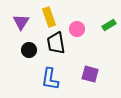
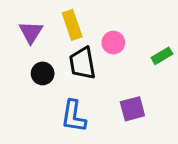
green rectangle: (109, 25) -> (162, 56), moved
purple square: (90, 74) -> (132, 109), turned -30

